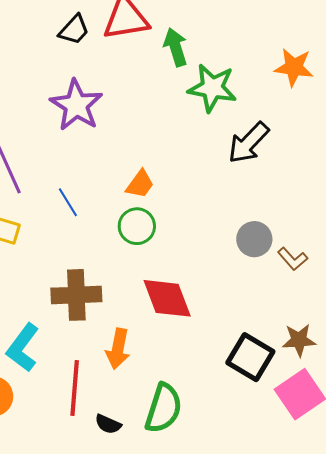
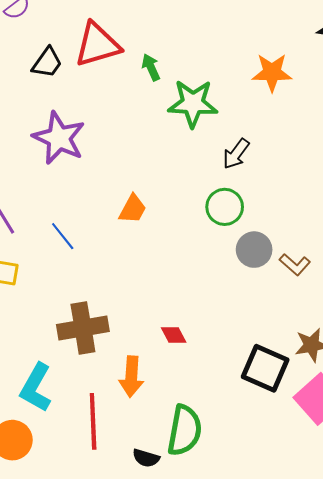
green arrow: (176, 47) -> (151, 67), size x0.7
black arrow: (248, 143) -> (236, 154), size x0.7
green circle: (137, 226) -> (225, 207), moved
red diamond: (167, 298) -> (174, 335), moved, size x0.5
black semicircle: (108, 424) -> (146, 458), moved

